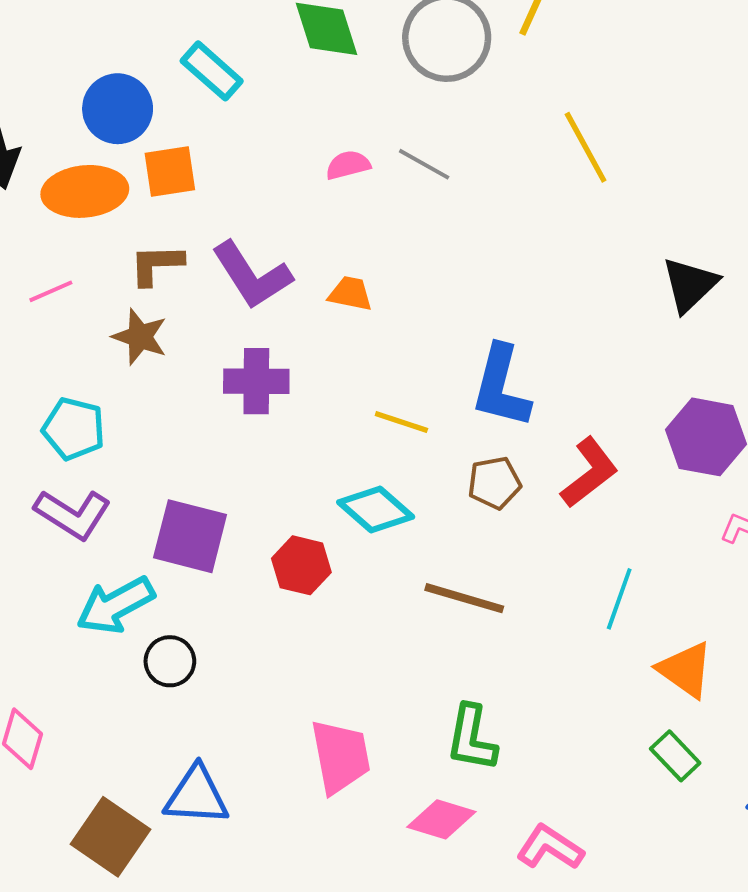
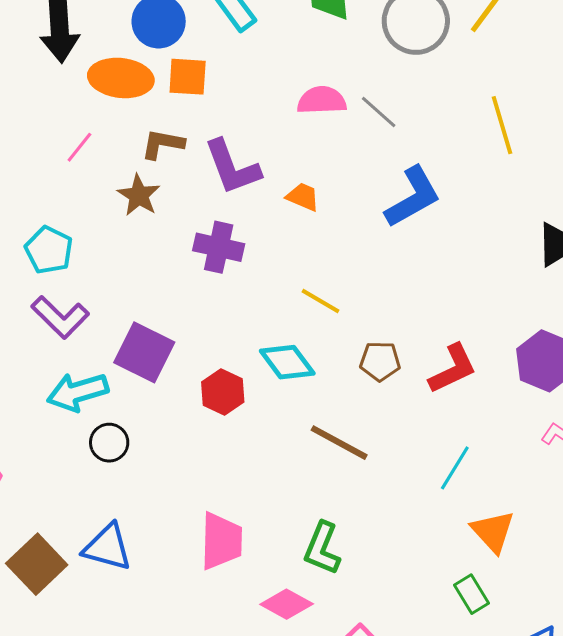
pink semicircle: (348, 165) -> (322, 100), size x1.4
pink line: (51, 291) -> (79, 147), turned -40
blue L-shape: (501, 386) -> (413, 197), moved, turned -146
cyan pentagon: (74, 429) -> (49, 250), moved

